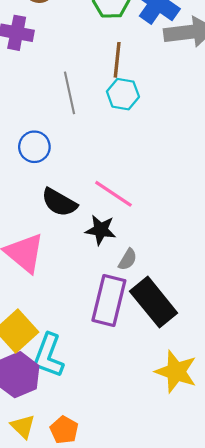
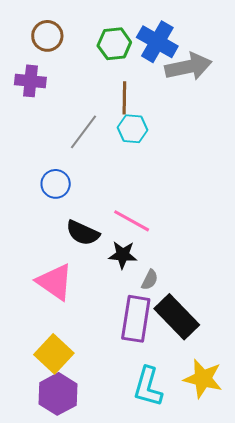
gray line: (70, 93) -> (83, 132), turned 54
cyan L-shape: (49, 355) -> (148, 387), moved

